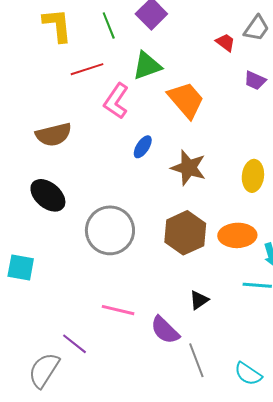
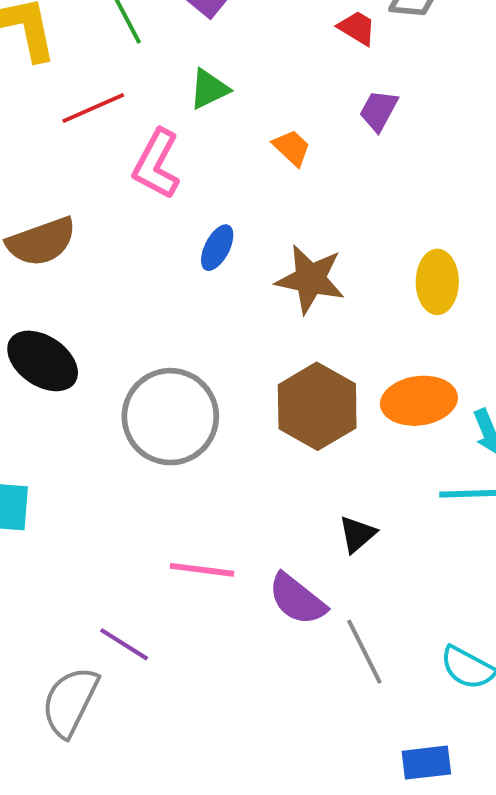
green triangle: (147, 66) -> (209, 89), size x0.7
purple trapezoid: (255, 80) -> (379, 111), moved, turned 100
orange trapezoid: (186, 100) -> (292, 148), size x0.5

